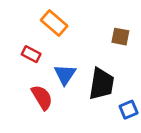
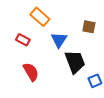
blue triangle: (65, 74) -> (59, 40), moved
black trapezoid: (101, 84) -> (75, 62), turned -30

